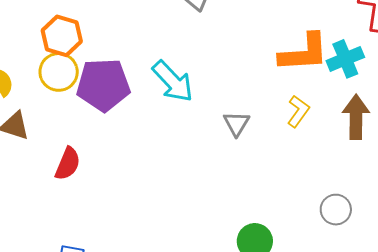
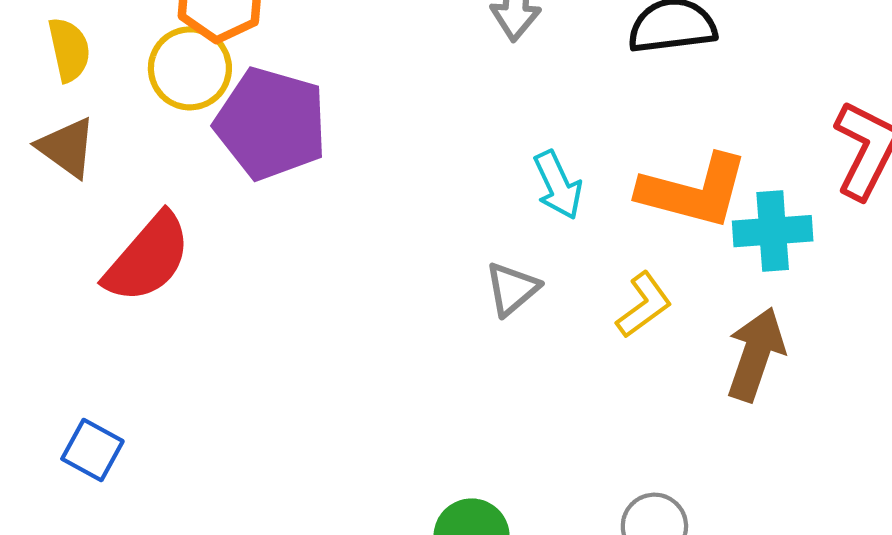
cyan arrow: (173, 81) -> (558, 185), moved, size x0.7
red semicircle: (68, 164) -> (148, 258), size x1.4

